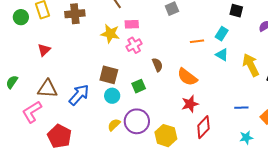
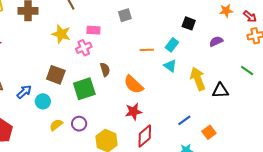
pink rectangle: (132, 24) -> (93, 30), moved
green square: (139, 86) -> (84, 89), size x1.6
blue arrow: (79, 95) -> (24, 92), size x0.7
cyan circle: (112, 96) -> (43, 101), moved
blue line: (241, 108) -> (184, 120), turned -40
purple circle: (137, 121) -> (79, 124), size x0.6

